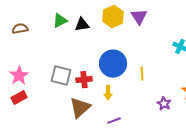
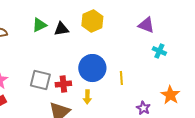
purple triangle: (139, 17) -> (146, 25), moved, turned -36

